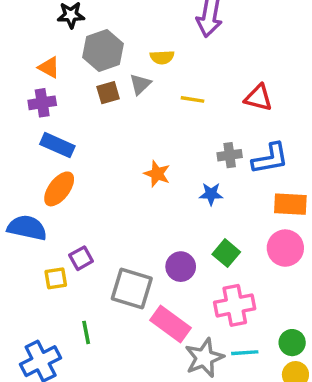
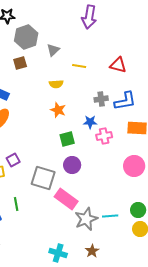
yellow semicircle: (162, 57) -> (56, 84), moved
gray triangle: (140, 84) -> (53, 50), moved
brown square: (108, 93) -> (20, 63), moved
pink circle: (285, 248) -> (134, 166), moved
green square: (226, 253) -> (67, 139), moved, turned 35
pink cross: (235, 305) -> (104, 136), moved, size x0.7

